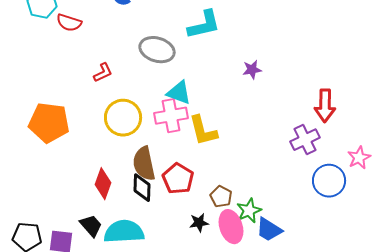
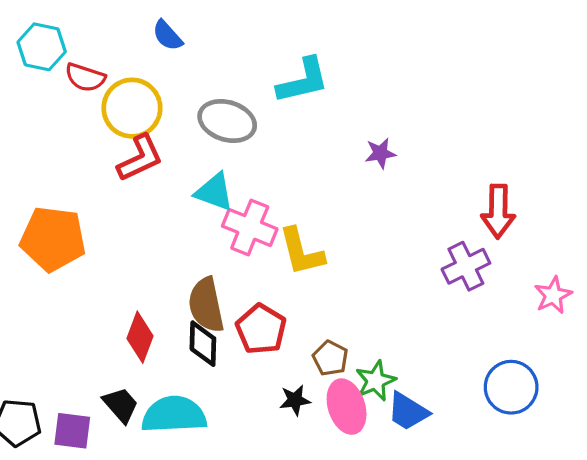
red L-shape: (103, 73) -> (140, 158), size x1.5
cyan triangle: (179, 93) -> (214, 192), moved
pink cross: (171, 116) -> (250, 227), turned 32
yellow circle: (123, 118) -> (132, 108), moved
blue circle: (329, 181) -> (511, 387), moved

